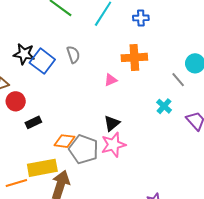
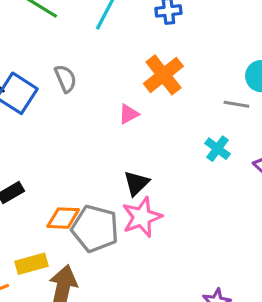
orange cross: (134, 57) -> (163, 75), turned -30
gray line: (178, 80) -> (236, 104), turned -35
yellow rectangle: (42, 168) -> (31, 264), size x0.7

